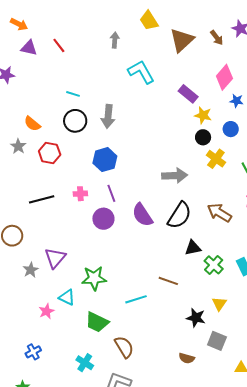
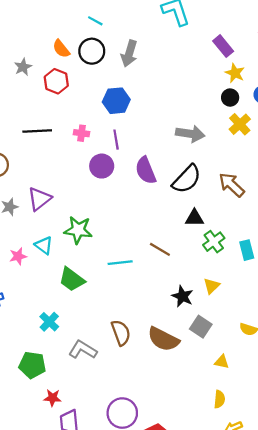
orange semicircle: (32, 124) -> (61, 49), moved
brown semicircle: (124, 347) -> (121, 333), moved
brown semicircle: (187, 358) -> (163, 339), size x1.8

